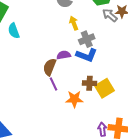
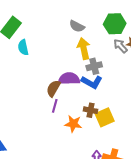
yellow arrow: (74, 23) -> (84, 48), size x1.5
purple semicircle: (64, 55) -> (69, 79), size x1.5
purple line: (53, 84) -> (55, 106), turned 32

